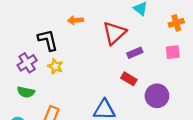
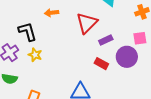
purple circle: (157, 96) -> (127, 57), moved

